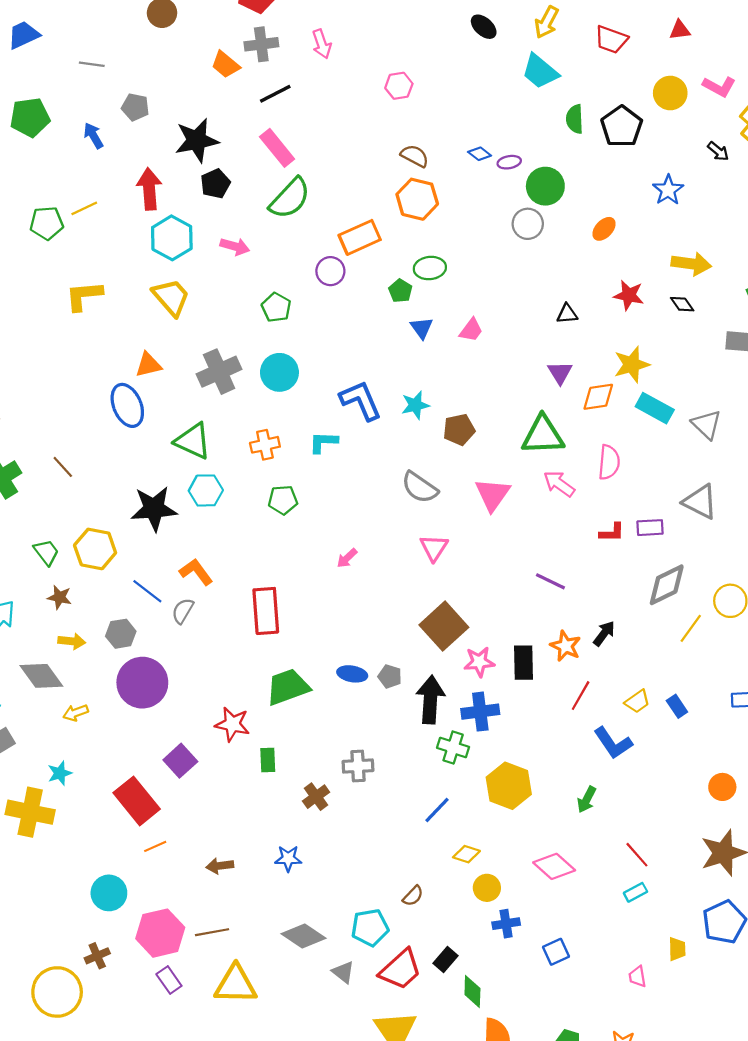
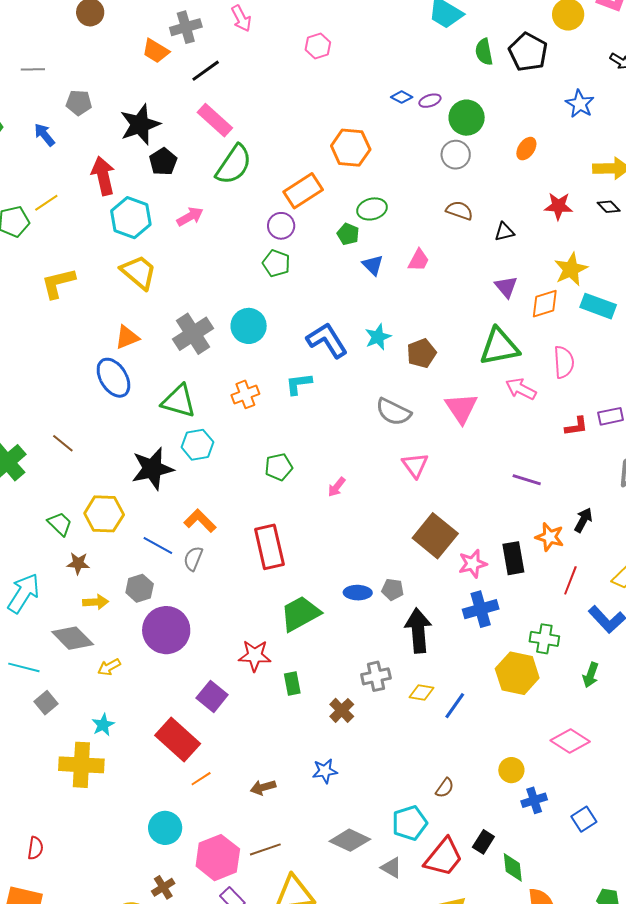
brown semicircle: (415, 156) -> (459, 211), moved
pink arrow: (235, 246) -> (190, 217), turned -36
green pentagon: (276, 307) -> (276, 263), moved
green pentagon: (283, 500) -> (279, 467), moved
black arrow: (430, 700) -> (418, 631), moved
green cross: (453, 747) -> (544, 639), moved
yellow diamond: (466, 854) -> (421, 693), moved

